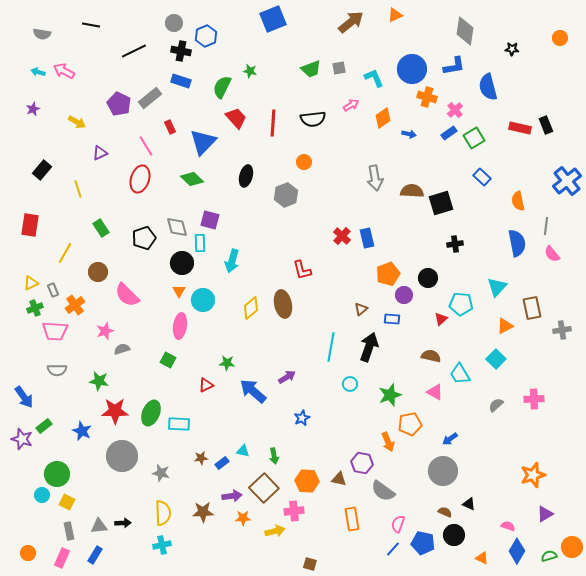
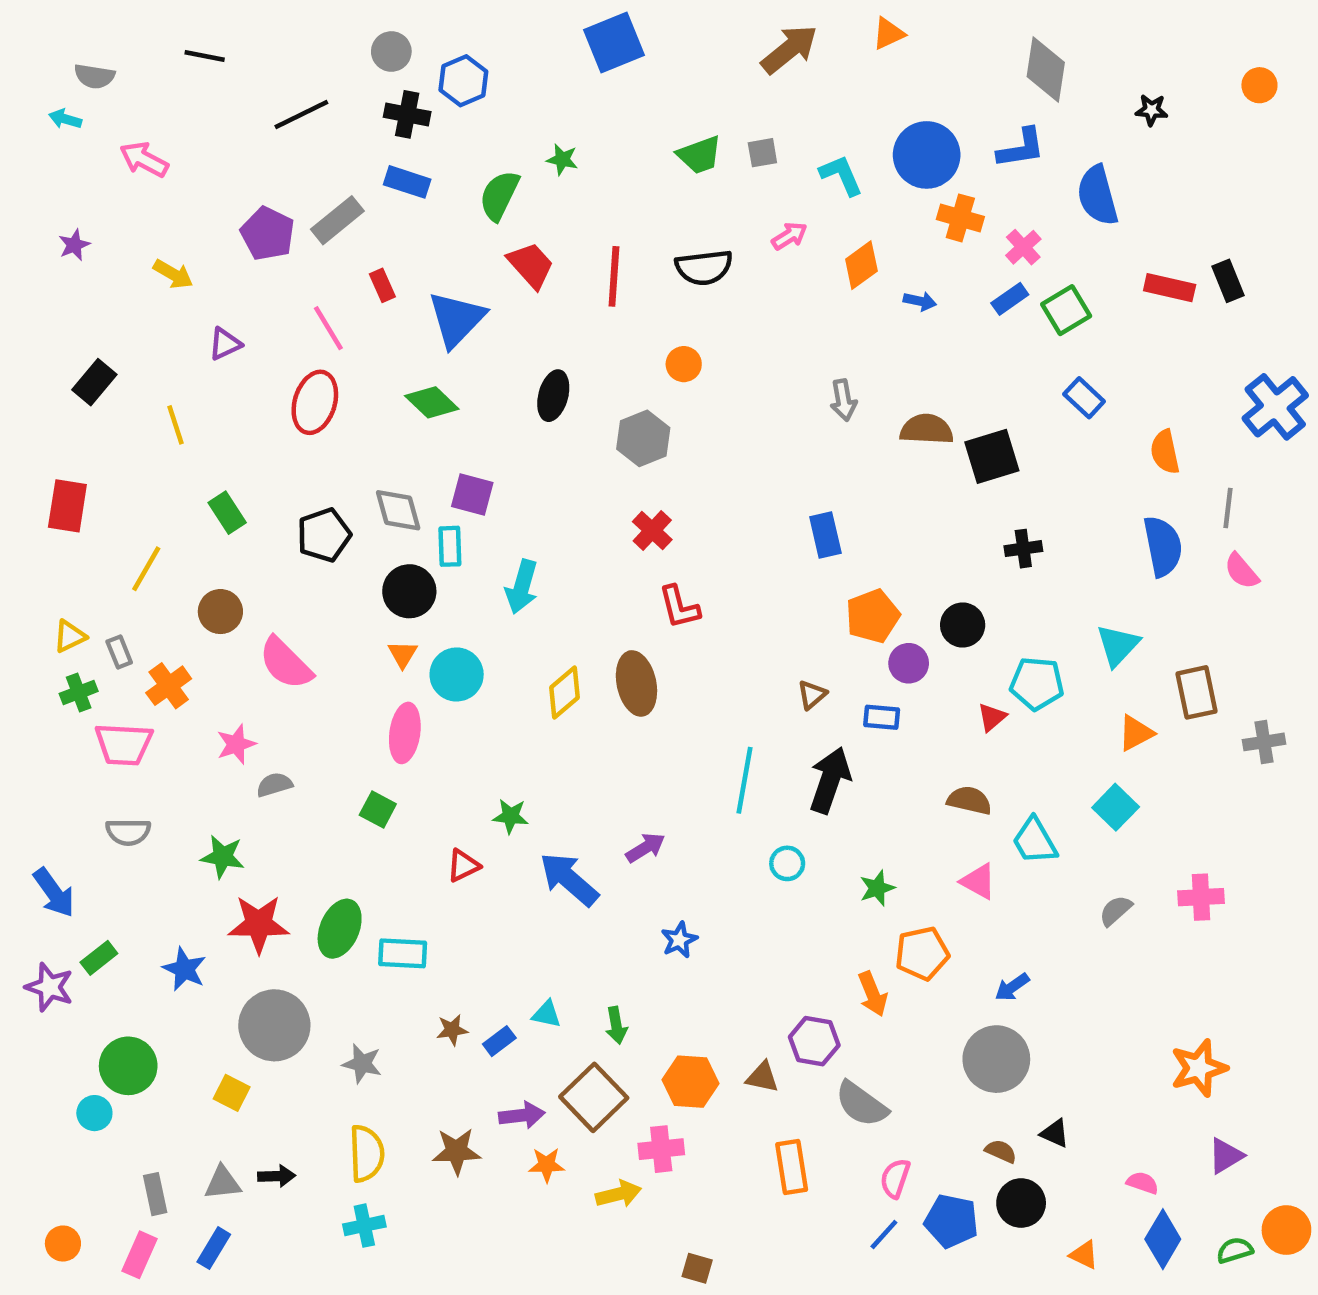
cyan arrow: (38, 72) -> (65, 119), moved
gray arrow: (375, 178) -> (843, 400), size x0.7
red cross: (342, 236) -> (652, 531), moved
green star: (390, 395) -> (877, 888), size x0.7
yellow square: (67, 502) -> (232, 1093), moved

